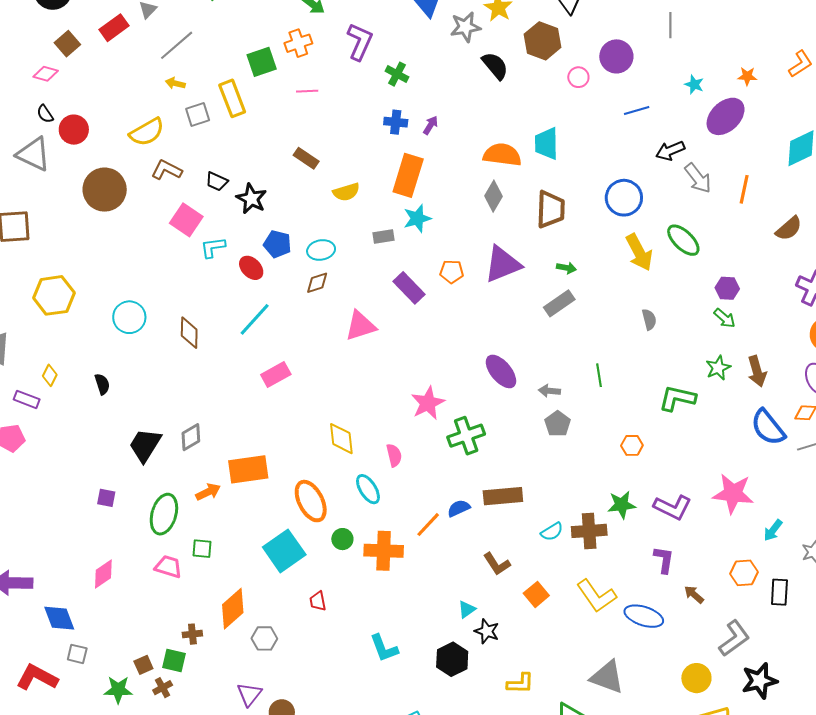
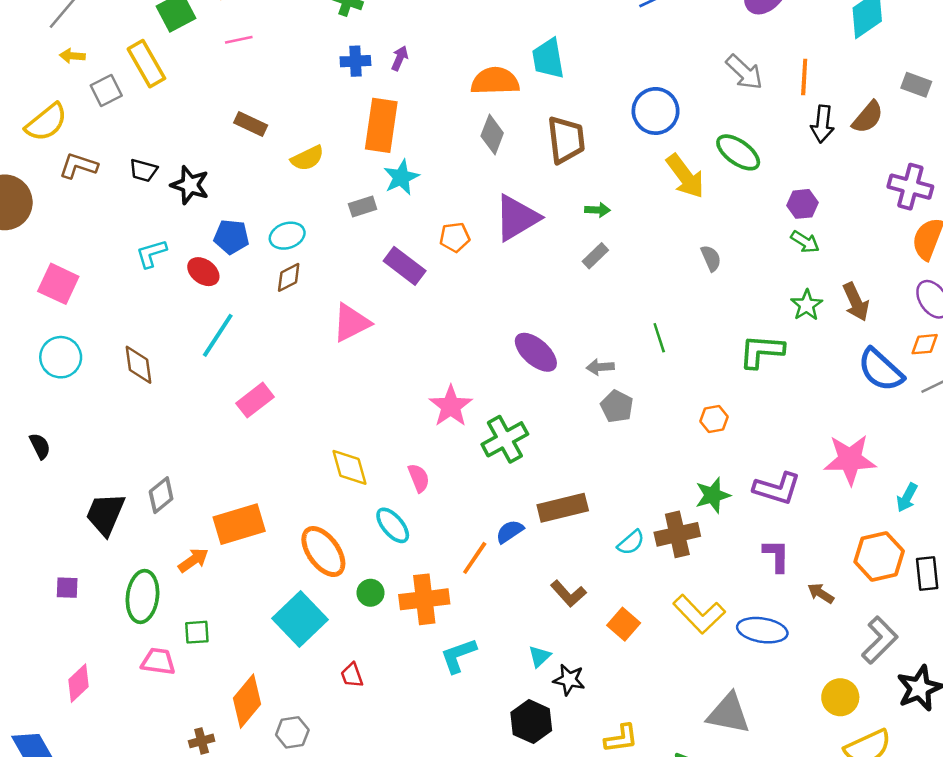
black arrow: (670, 151) -> (823, 124), moved, turned -52
pink square: (186, 220) -> (58, 284), moved
gray rectangle: (559, 303) -> (595, 256), size x0.7
orange hexagon: (744, 573) -> (879, 556), size x1.4
cyan L-shape: (384, 648) -> (458, 655), moved, turned 100

